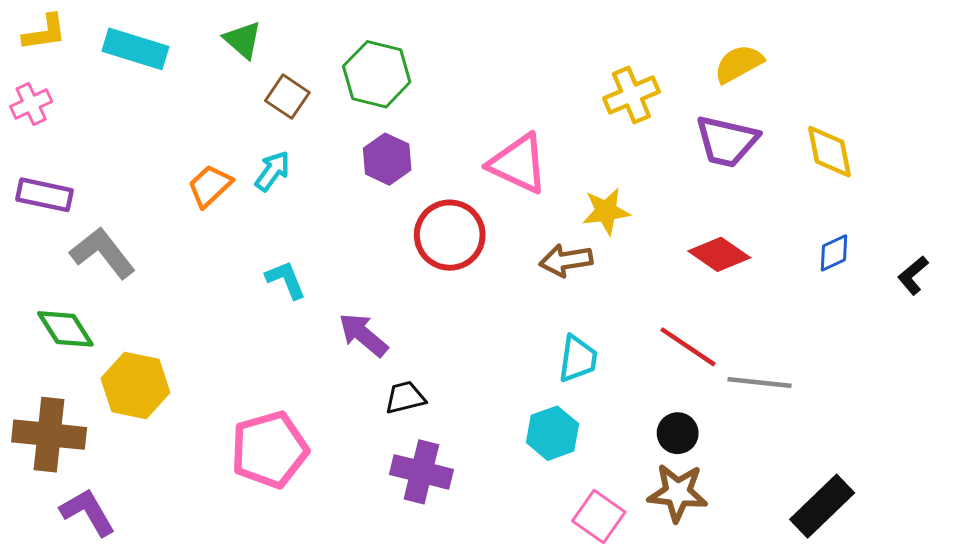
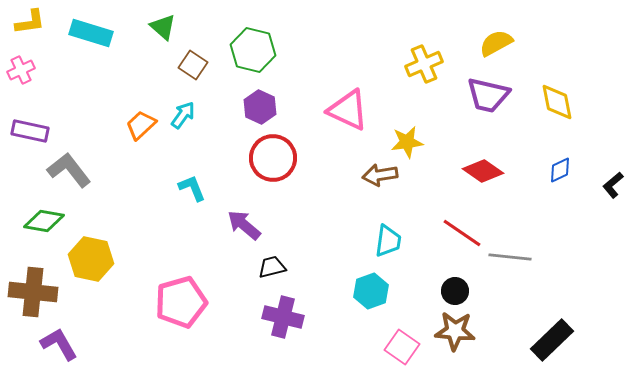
red circle: (450, 235) -> (273, 158), moved
green diamond: (65, 329) -> (44, 221), turned -48

